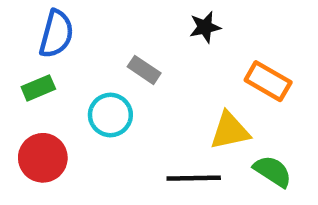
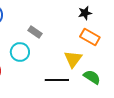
black star: (205, 27) -> (85, 13), moved
yellow triangle: (230, 131) -> (73, 59), turned -42

